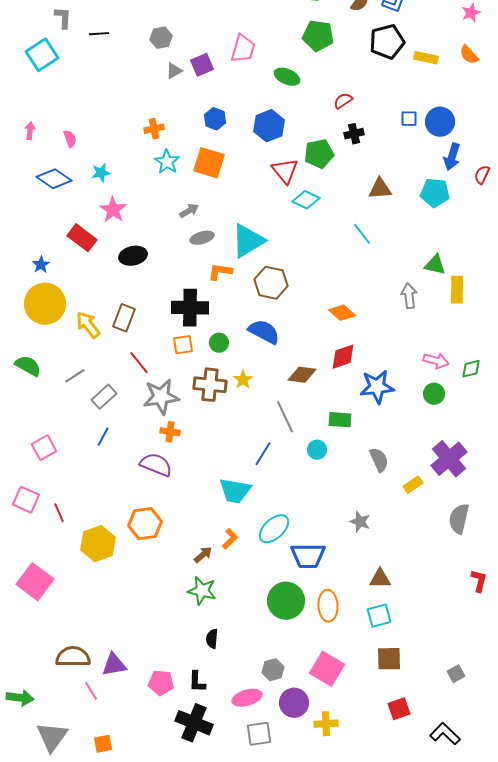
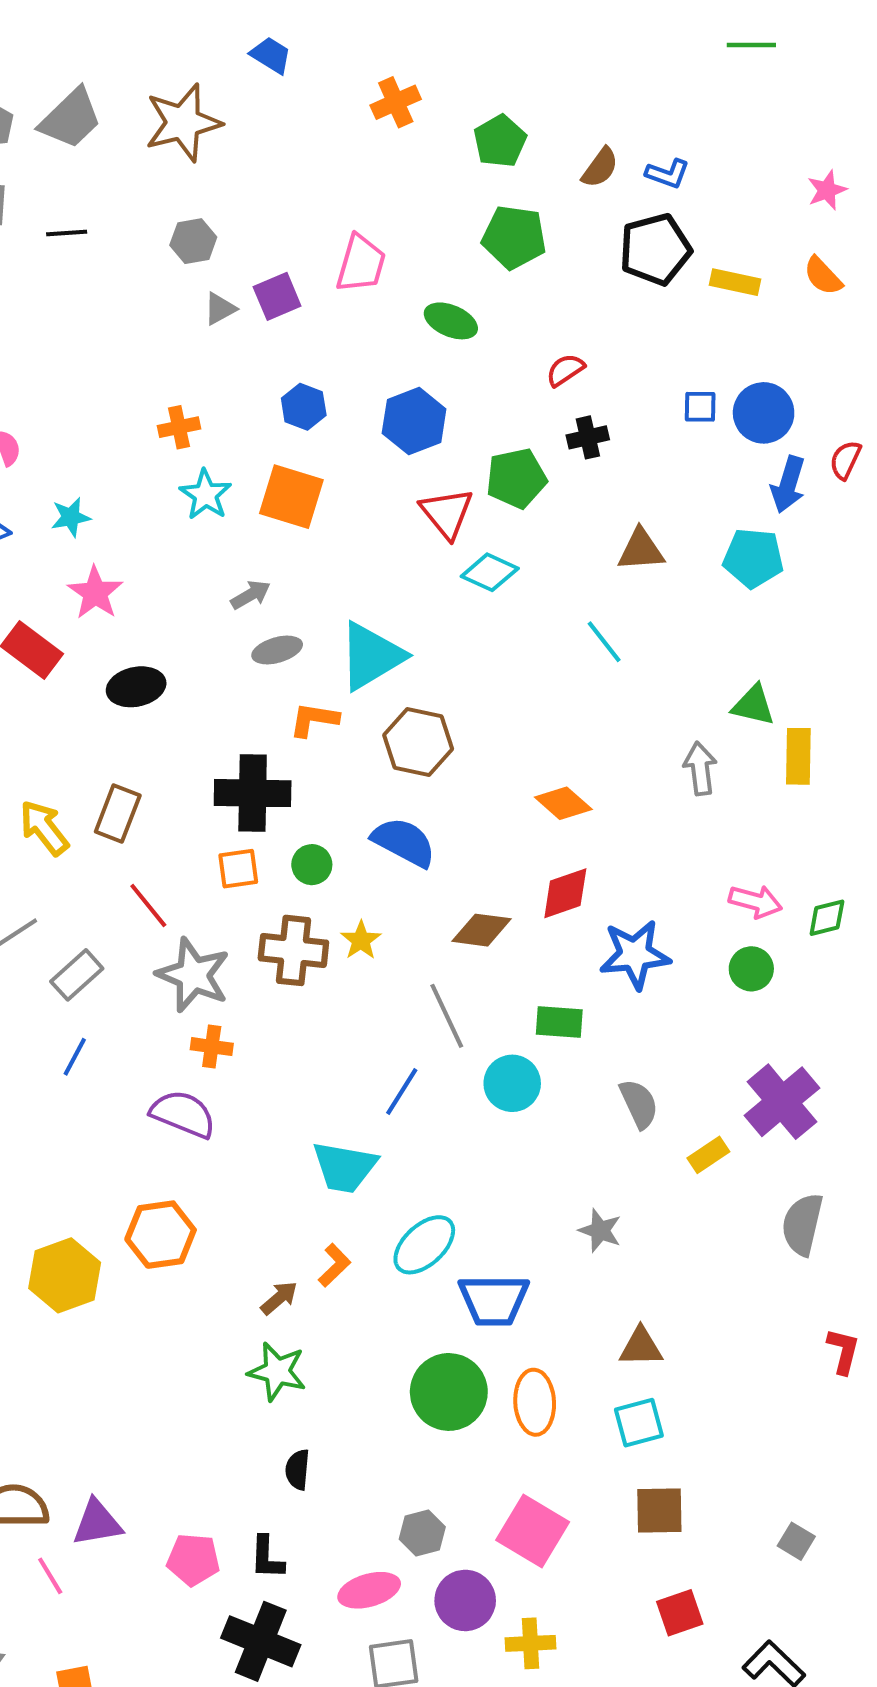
red semicircle: (482, 175) -> (845, 460), moved
gray star: (161, 397) -> (193, 975), turned 30
cyan circle: (317, 450) -> (512, 1083), size x1.4
gray square: (456, 674) -> (796, 1541), turned -30

